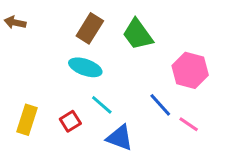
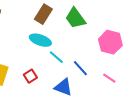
cyan line: (102, 105) -> (56, 57), moved
blue line: (160, 105) -> (80, 68), moved

